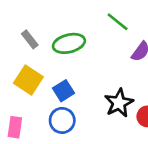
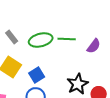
green line: (118, 22) -> (67, 39), moved, turned -36

